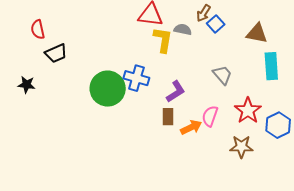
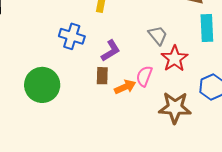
green circle: (108, 89) -> (42, 85), moved
red star: (248, 111) -> (174, 59), moved
brown star: (241, 147) -> (175, 108), size x1.4

